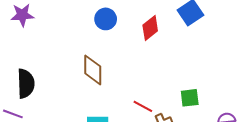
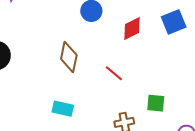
red line: (143, 106) -> (114, 73), moved

